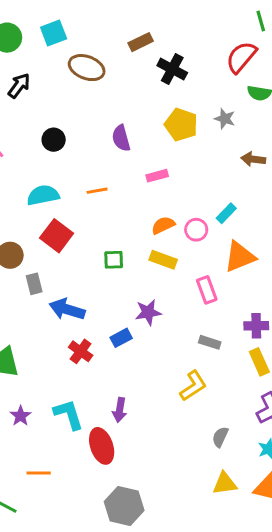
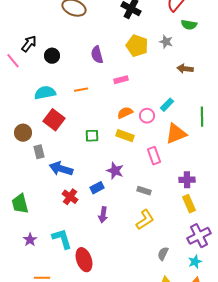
black arrow: (19, 86) -> (29, 44), moved
purple star: (148, 312) -> (115, 171), turned 30
gray rectangle: (210, 342) -> (144, 191), moved
purple arrow: (120, 410) -> (103, 215), moved

